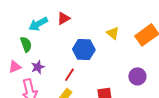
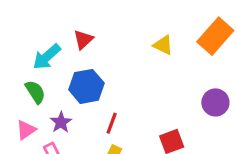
blue hexagon: (84, 50) -> (86, 86), moved

